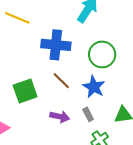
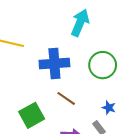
blue star: (94, 87) -> (109, 108), moved, size x0.6

